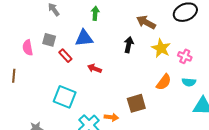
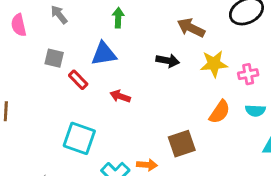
black arrow: (129, 45) -> (168, 61), turned 91
pink semicircle: (28, 48) -> (19, 25), moved
yellow star: (161, 48) -> (214, 64), turned -30
pink cross: (185, 56) -> (248, 74), turned -32

